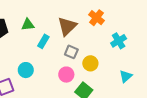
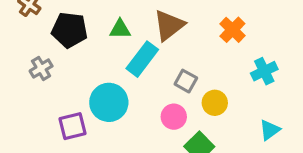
brown triangle: (67, 26) -> (169, 25), moved
cyan rectangle: (43, 41) -> (142, 59), size x1.5
cyan circle: (26, 70) -> (109, 102), size x1.5

